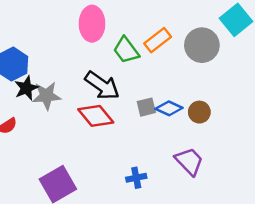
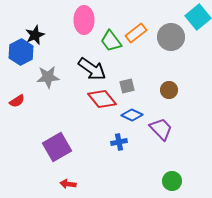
black star: (26, 88) -> (35, 35), moved
blue diamond: (169, 108) -> (132, 115), moved
red diamond: (96, 116) -> (102, 99), moved

